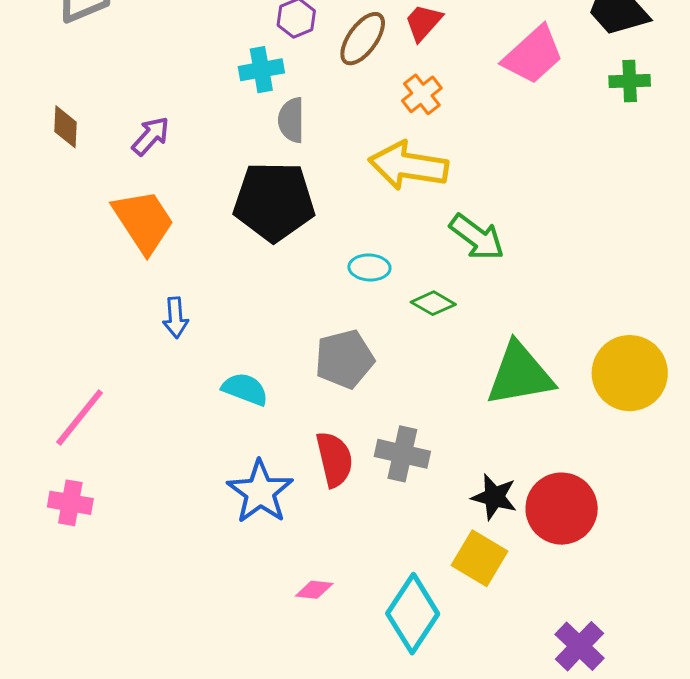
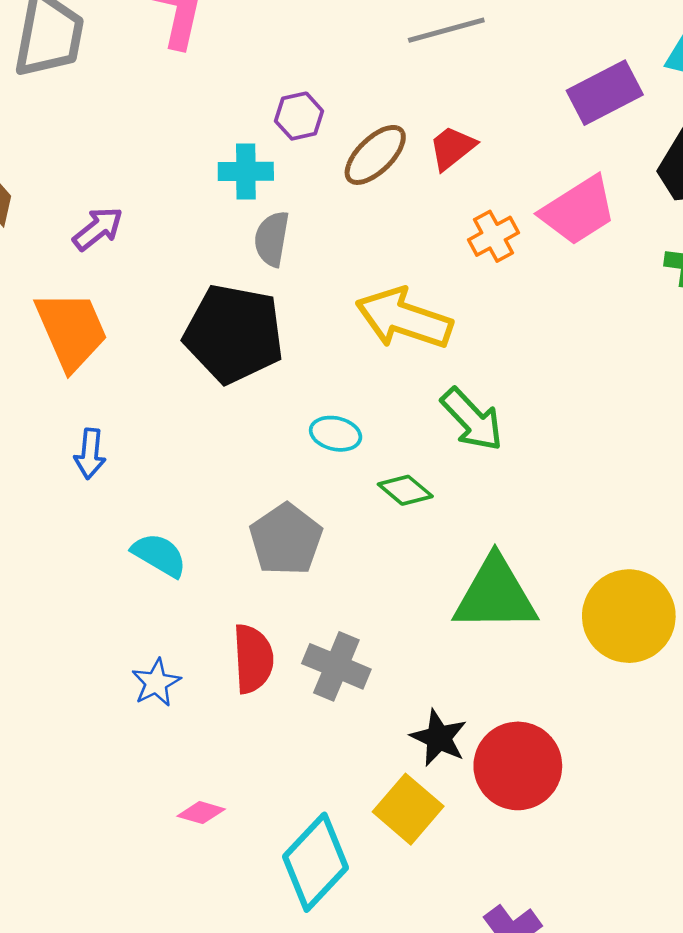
orange cross: (422, 94) -> (493, 236), moved
gray pentagon: (344, 359) -> (286, 539), turned -30
blue star: (260, 492) -> (156, 683), size x0.6

